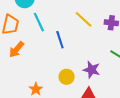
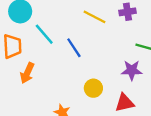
purple star: (92, 70) -> (132, 70), moved

